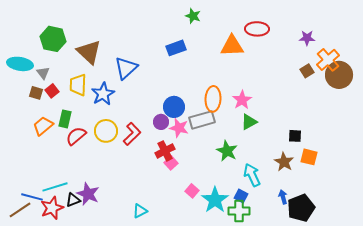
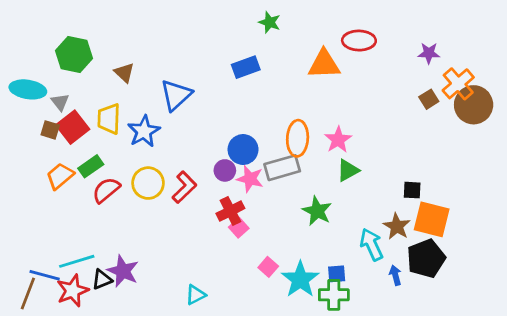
brown triangle: (89, 52) -> (124, 73), size x0.6
red square: (52, 91) -> (73, 127), size x1.6
green rectangle: (65, 119) -> (91, 166), turned 42
orange square: (309, 157) -> (432, 219), size x1.5
cyan arrow: (252, 175) -> (372, 245), moved
blue square: (241, 196) -> (337, 274), turned -32
black pentagon: (301, 208) -> (426, 258), moved
brown line: (20, 210) -> (28, 293), turned -35

